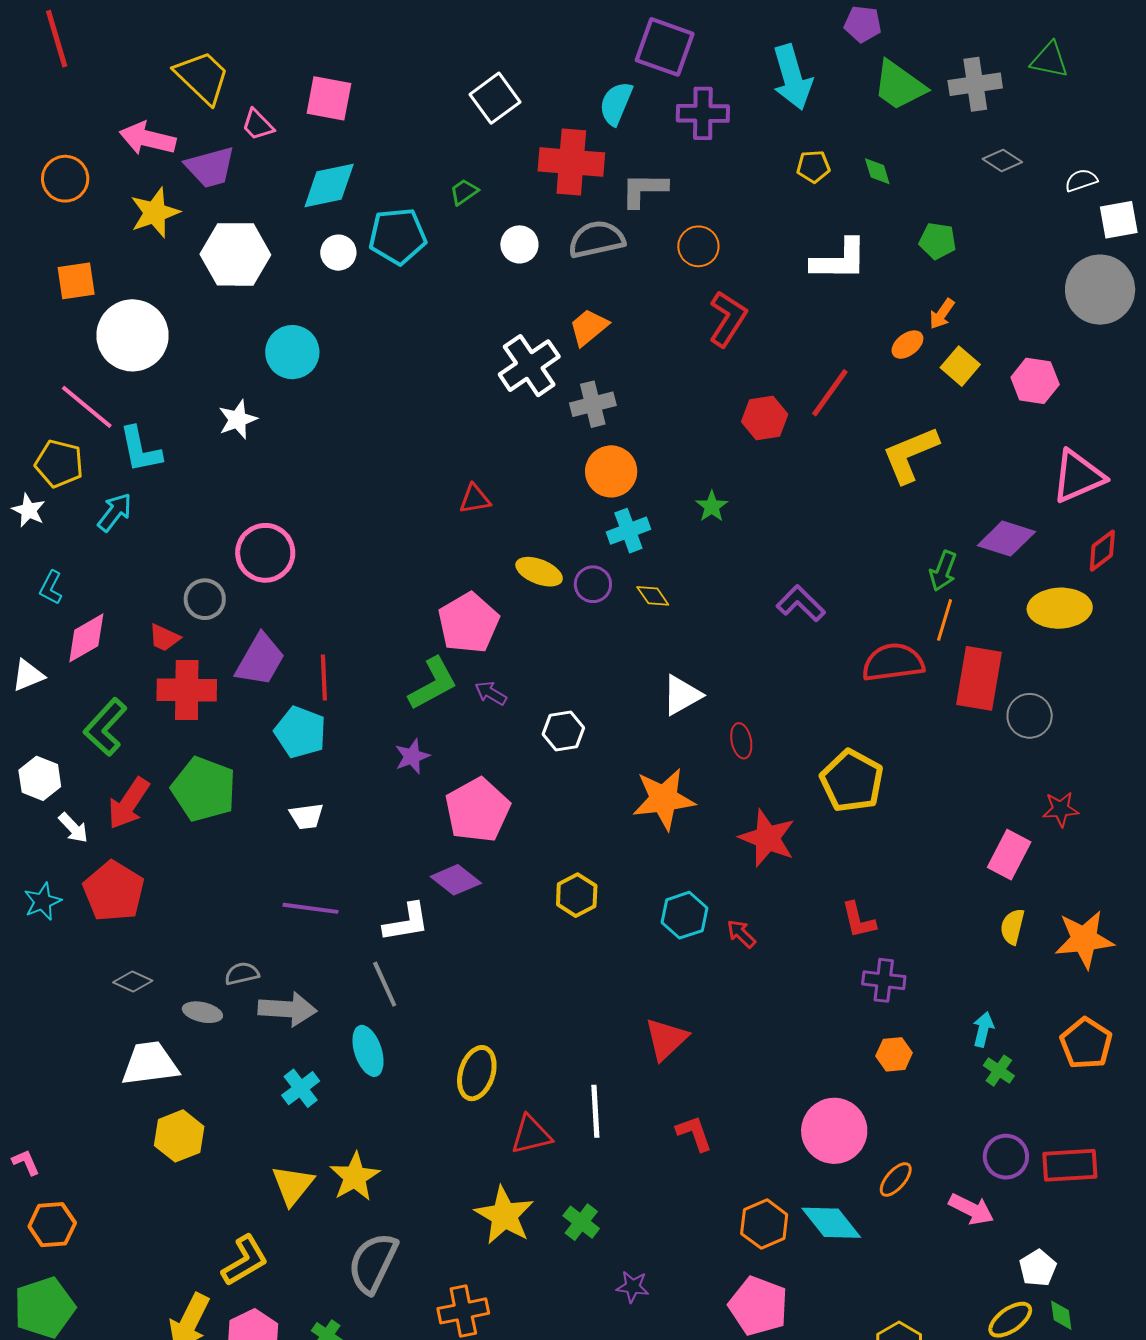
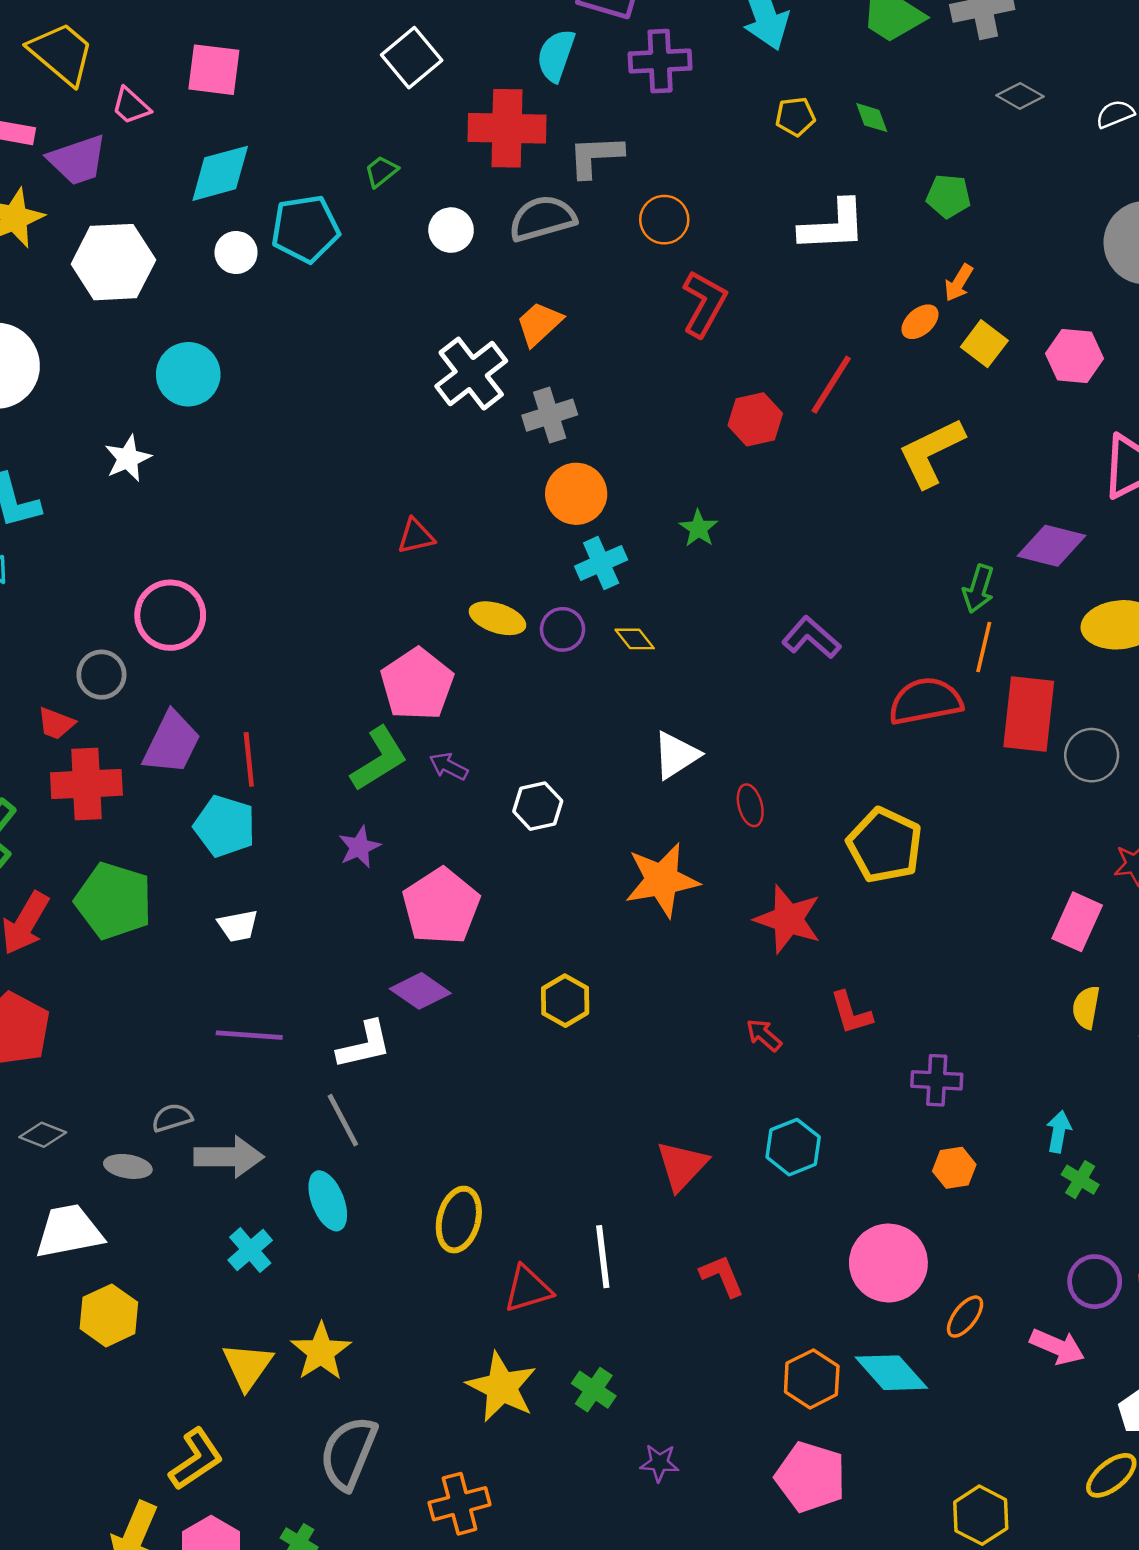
cyan hexagon: (684, 915) -> (793, 1147), moved
red L-shape: (858, 920) -> (851, 1013), moved

